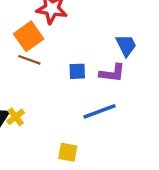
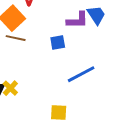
purple L-shape: (112, 73) -> (77, 20), moved

